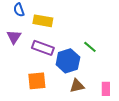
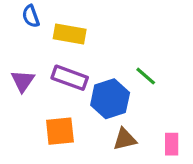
purple triangle: (14, 37) -> (23, 81), moved

